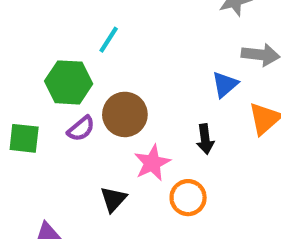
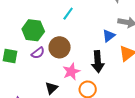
cyan line: (109, 40) -> (68, 14), moved
black arrow: (205, 139) -> (98, 62), size x1.5

